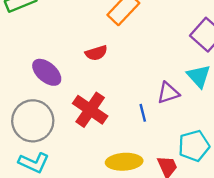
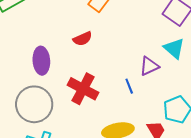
purple ellipse: (47, 72) -> (41, 61), turned 52

